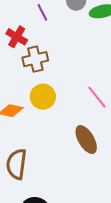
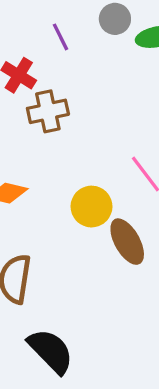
yellow circle: (43, 97) -> (91, 207), moved

